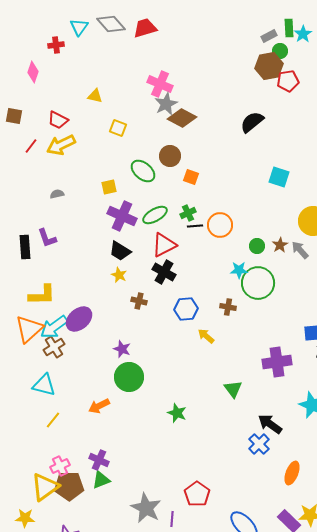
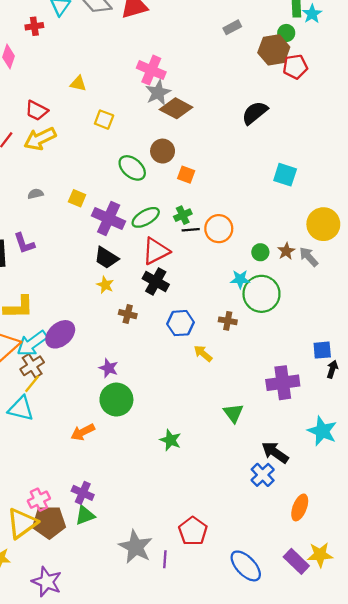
gray rectangle: (269, 36) -> (232, 27), moved
yellow square: (109, 187) -> (77, 198), moved, turned 35
yellow line: (53, 420) -> (32, 384), moved

